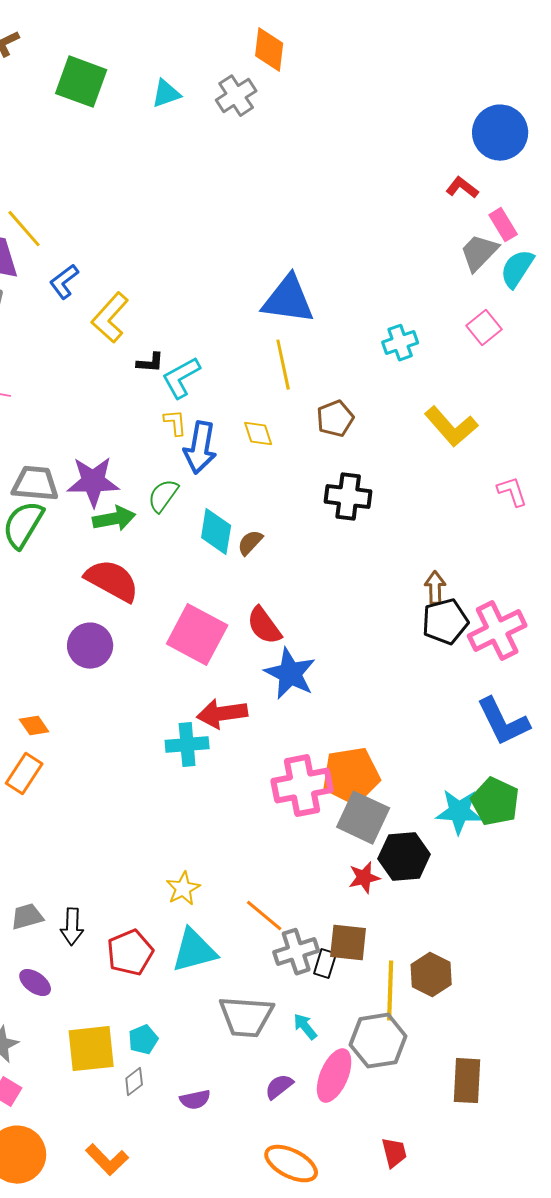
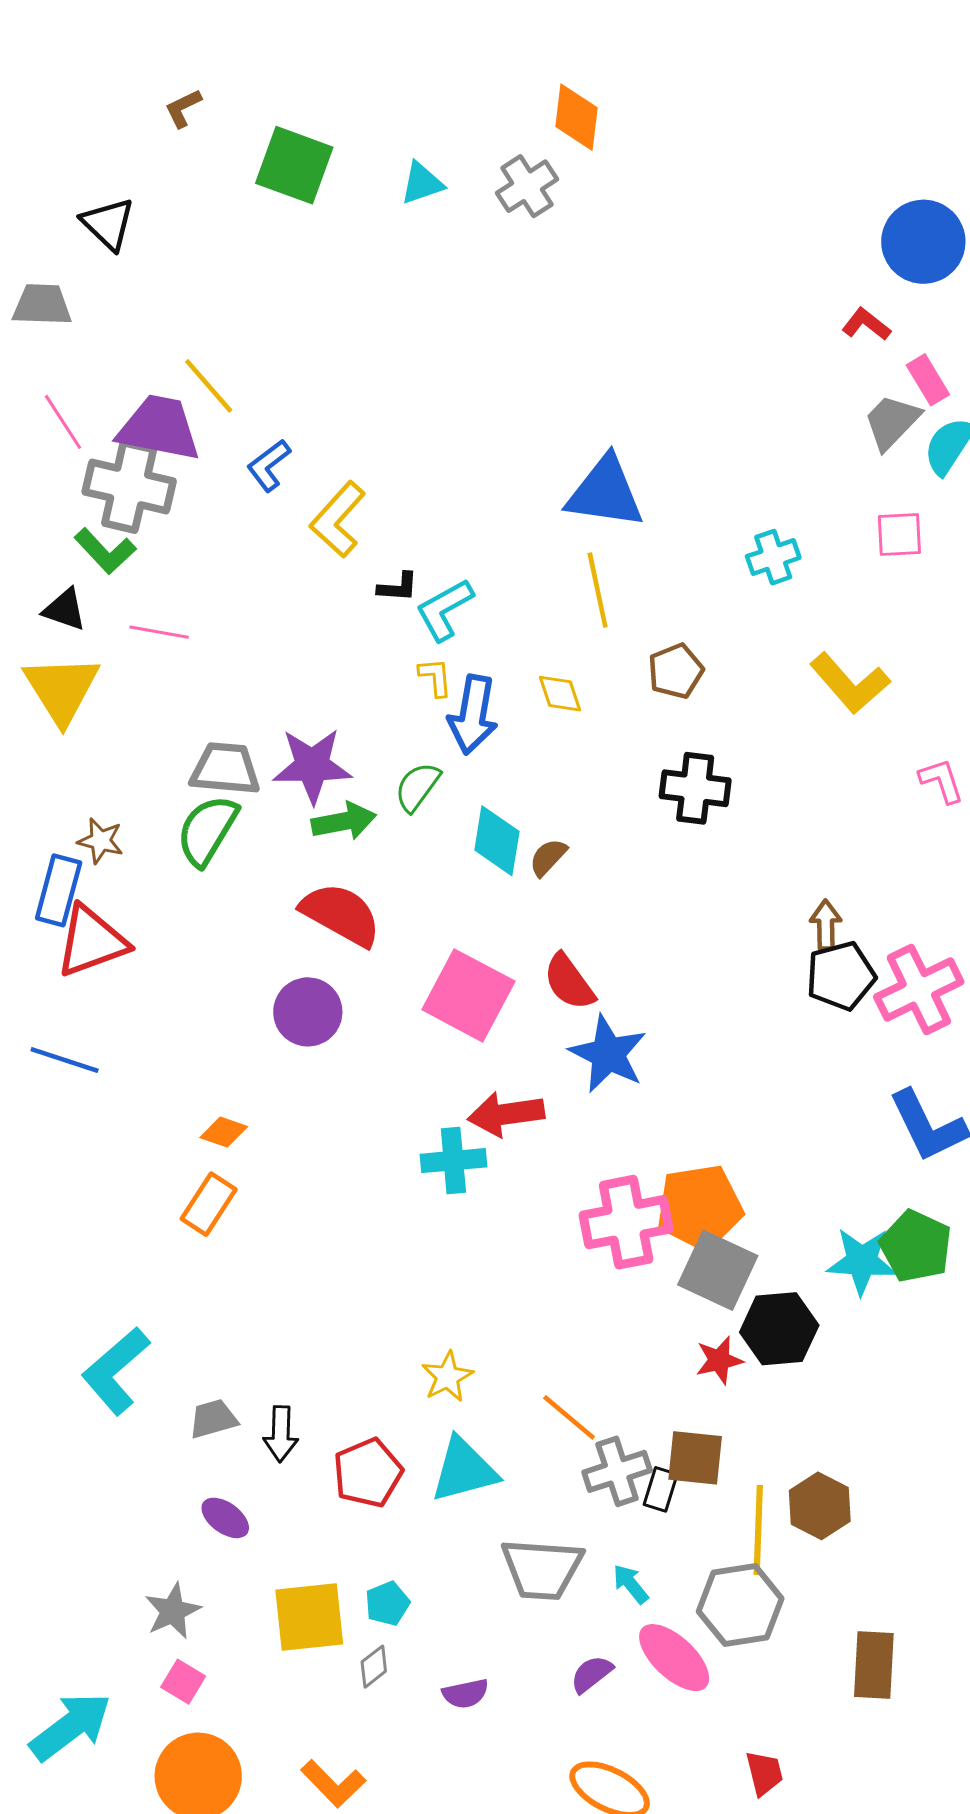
pink square: (484, 328) -> (899, 535), turned 36
orange diamond: (34, 726) -> (224, 1132), turned -36
pink ellipse: (334, 1076) -> (674, 1658), turned -70

